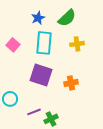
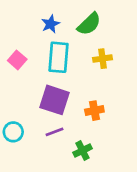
purple line: (34, 112) -> (55, 132), moved
green cross: (51, 119) -> (82, 151), moved

